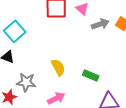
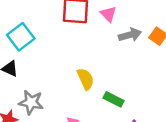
yellow semicircle: (58, 67) -> (86, 79), moved

